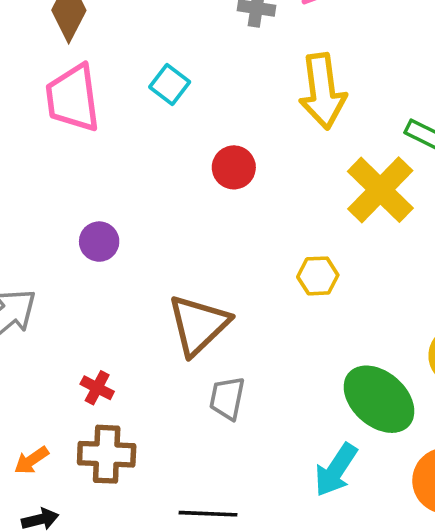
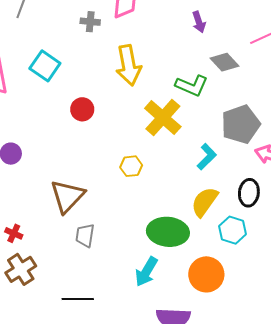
cyan square: (170, 84) -> (45, 66), size x1.4
green ellipse: (379, 399) -> (168, 232), turned -33
brown cross: (107, 454) -> (21, 269), turned -32

